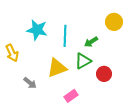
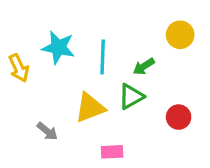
yellow arrow: (12, 53) -> (19, 68), moved
red circle: (104, 74) -> (179, 117), moved
pink rectangle: (71, 96) -> (112, 152), turned 32

